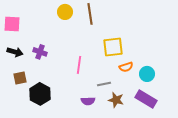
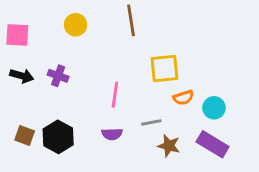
yellow circle: (65, 12) -> (76, 25), moved
brown square: (20, 78) -> (25, 135), moved, turned 32
purple semicircle: (88, 101) -> (112, 134), moved

